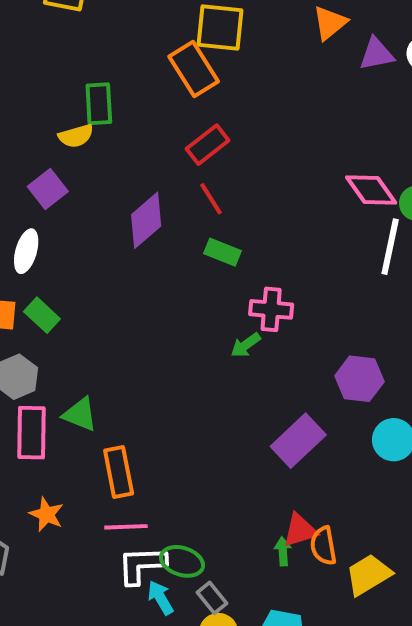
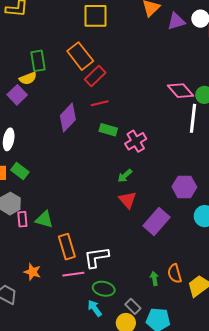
orange rectangle: (194, 69) -> (80, 56), moved
purple square: (48, 189) -> (17, 95), moved
red line: (211, 199) -> (100, 103), turned -66
pink cross: (271, 309) -> (136, 141), moved, turned -30
pink rectangle: (31, 433) -> (22, 219), moved, size x0.6
red triangle: (300, 530) -> (128, 200), moved, turned -48
white L-shape: (142, 565) -> (96, 257), moved
gray rectangle: (212, 598) -> (133, 306), moved

